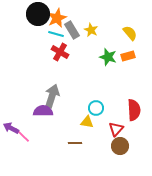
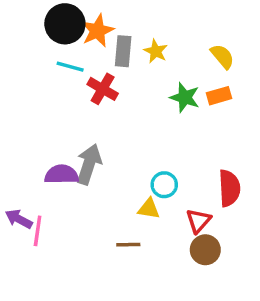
gray rectangle: (72, 30) -> (123, 51), turned 36
cyan line: (56, 34) -> (70, 67), moved
purple semicircle: (43, 111) -> (62, 174), moved
pink line: (22, 135) -> (38, 231), turned 54

